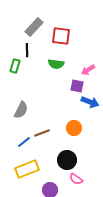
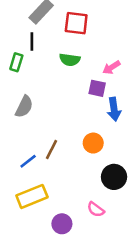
blue arrow: (90, 102) -> (114, 109), turned 60
gray semicircle: (21, 110) -> (24, 107), moved
brown line: (42, 133) -> (51, 150), turned -42
black circle: (67, 160) -> (114, 177), moved

